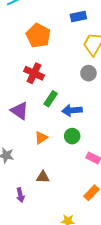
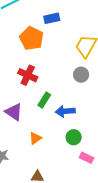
blue rectangle: (78, 16) -> (52, 18), moved
green circle: (72, 136) -> (74, 137), moved

